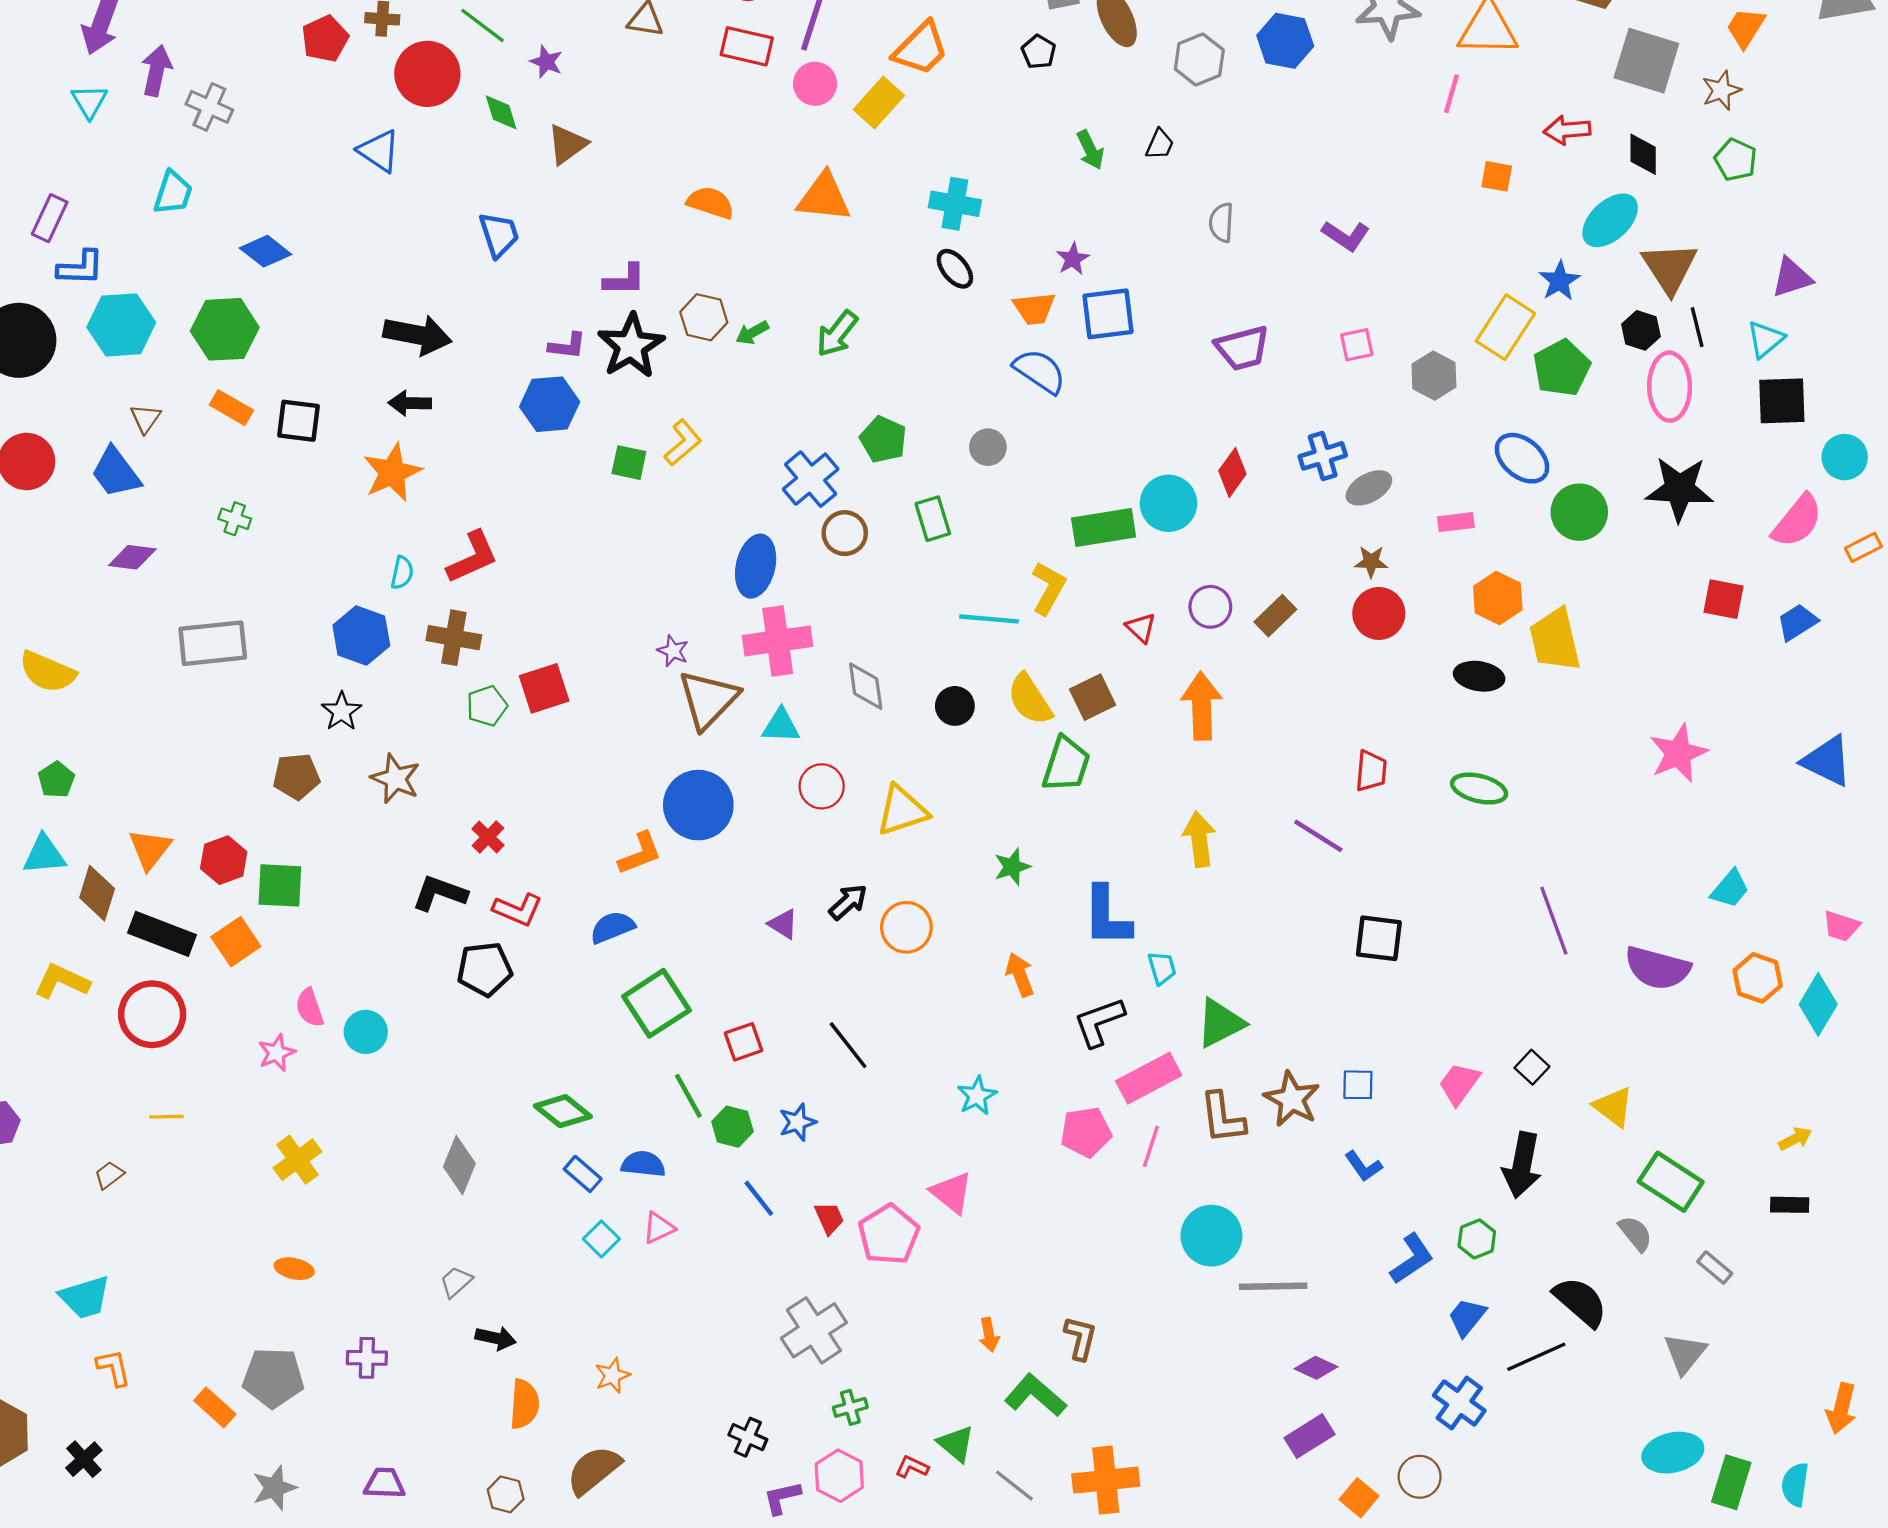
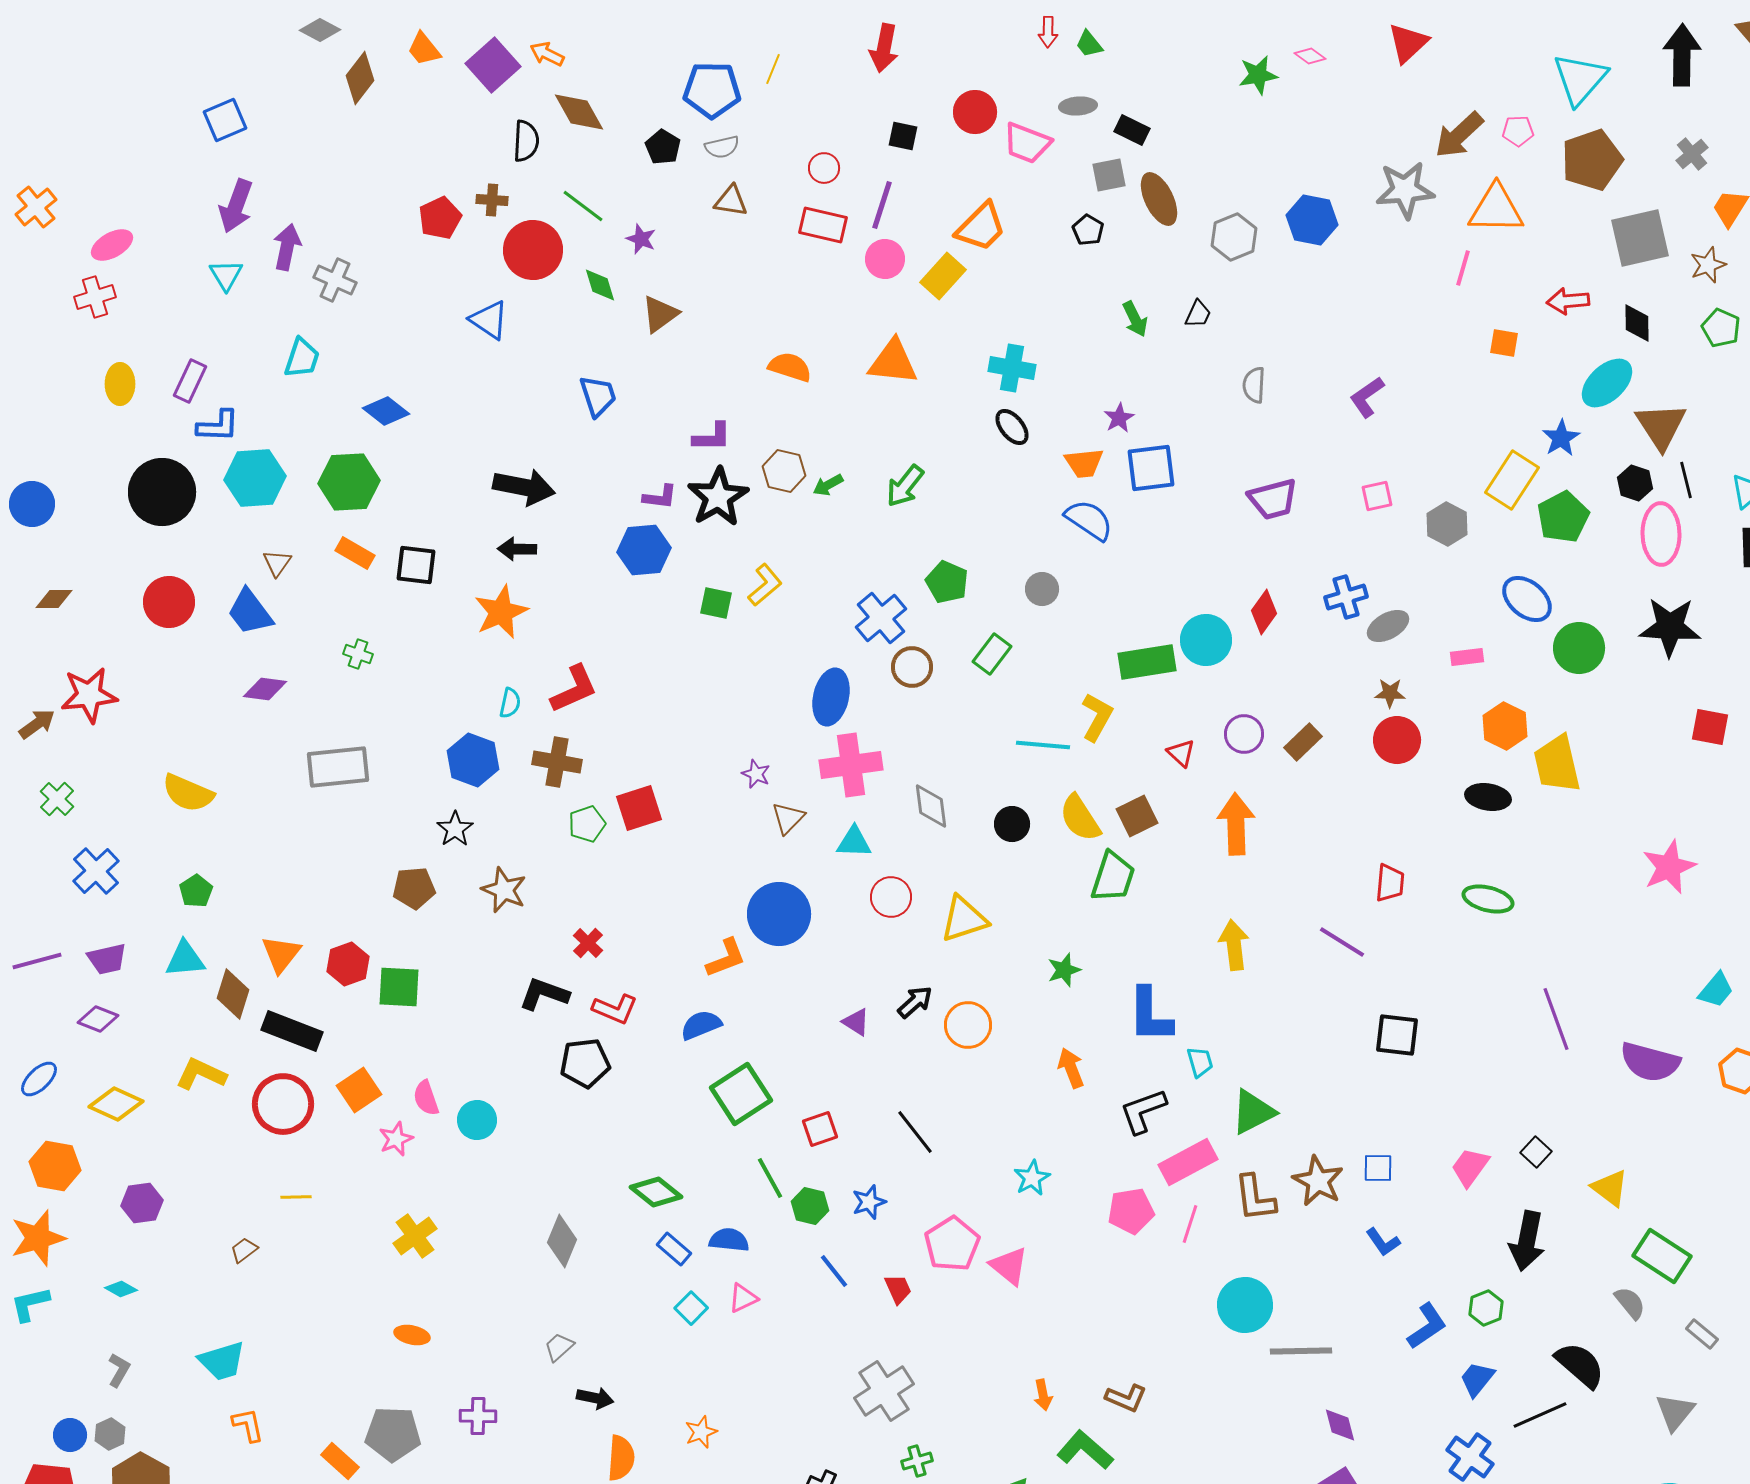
gray square: (1646, 61) -> (1640, 238), turned -30
purple L-shape: (1346, 236) -> (1367, 397), turned 111
green rectangle: (933, 519) -> (992, 654), turned 54
brown triangle: (708, 699) -> (788, 818), size x0.6
orange square: (236, 942) -> (359, 1090), moved
pink pentagon: (889, 1235) -> (952, 1244), moved
brown L-shape: (1080, 1338) -> (1126, 1398), turned 99
purple diamond: (1316, 1368) -> (1340, 1425), turned 51

